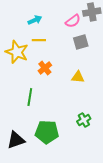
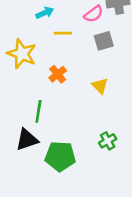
yellow line: (39, 40) -> (63, 33), moved
yellow triangle: (78, 77) -> (100, 86), turned 40
black triangle: (16, 140) -> (27, 140), moved

